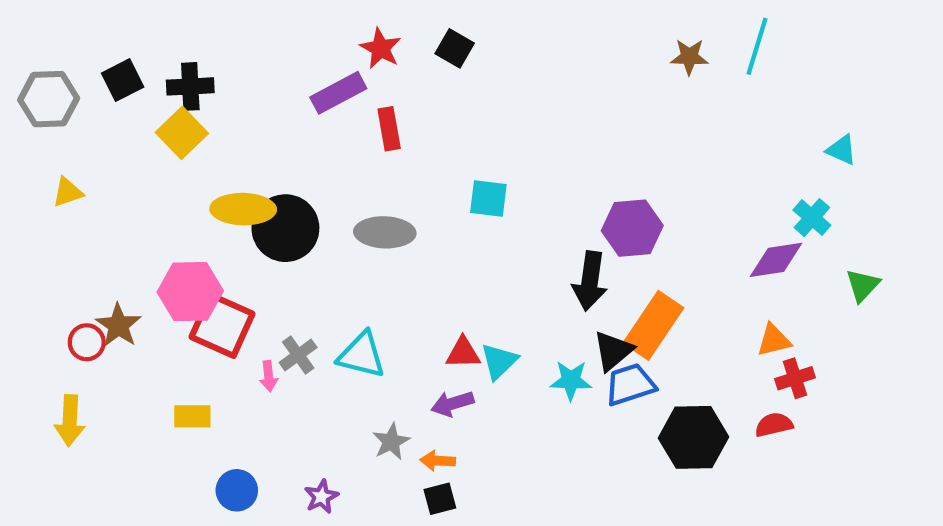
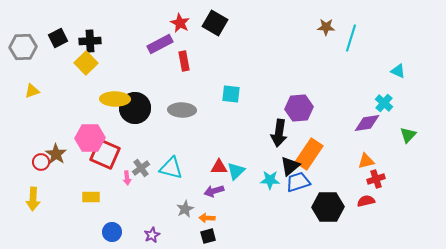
cyan line: (757, 46) -> (351, 38), moved
black square: (455, 48) -> (215, 23), size x1.4

